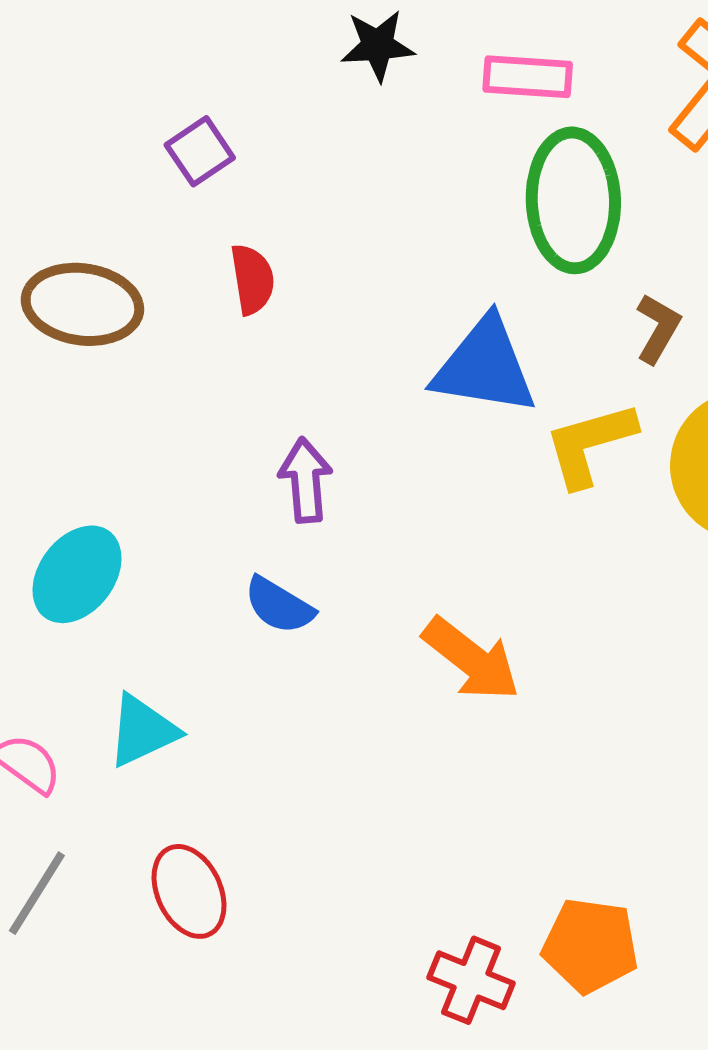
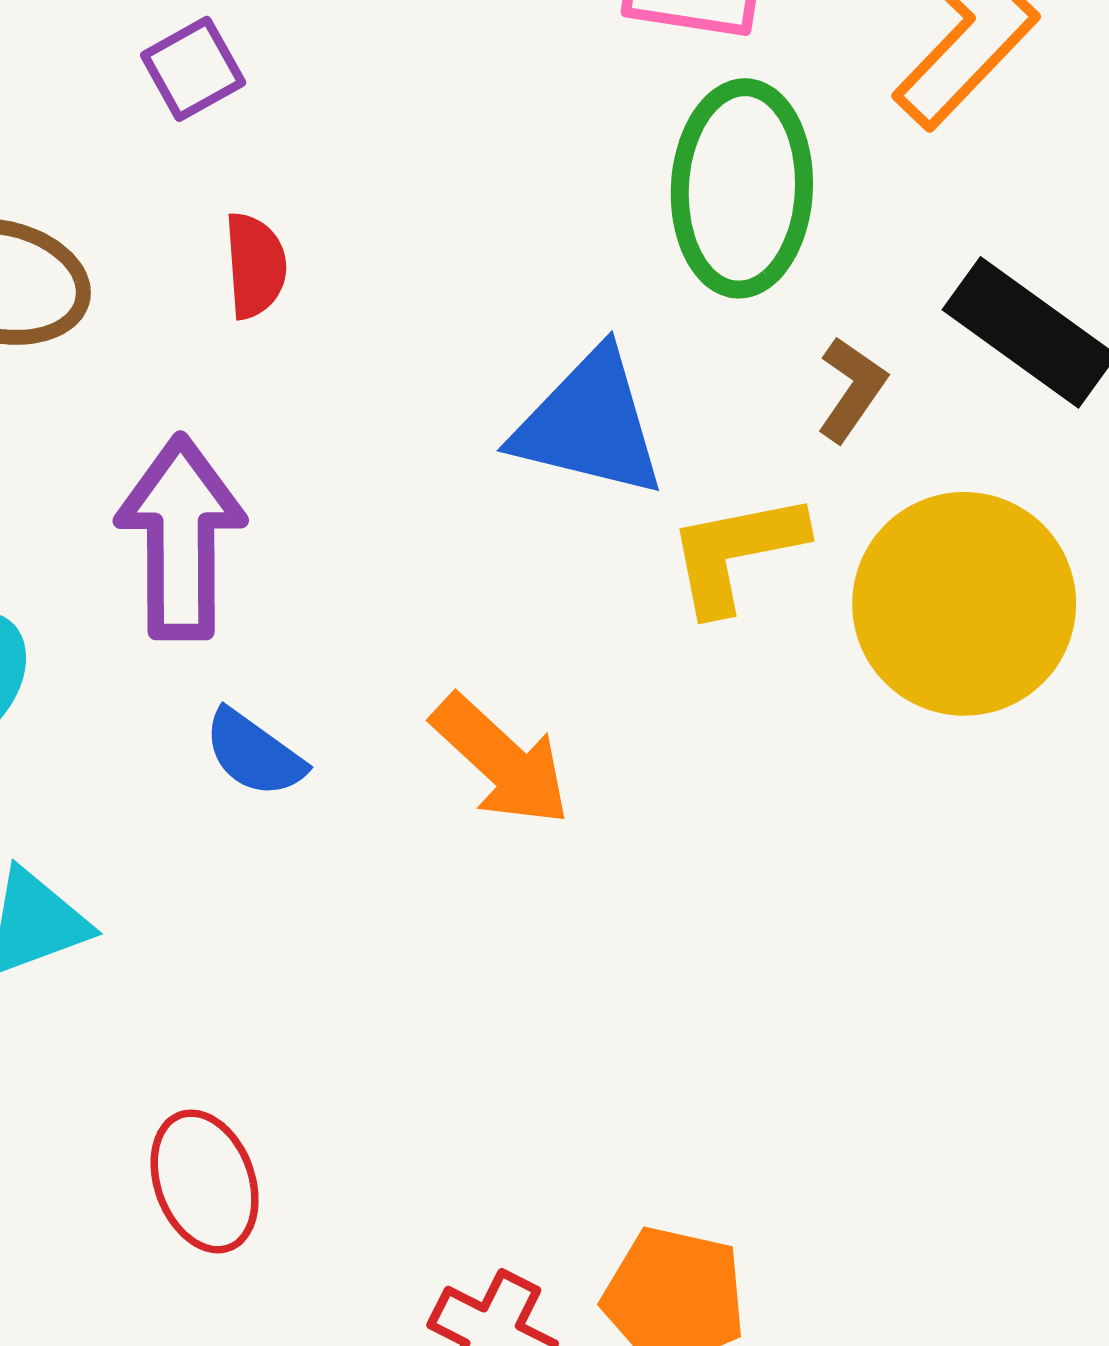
purple arrow: (305, 480) -> (181, 537), moved, size x1.6
orange arrow: (471, 659) -> (501, 760), moved
red ellipse: (189, 891) -> (205, 1181), moved

